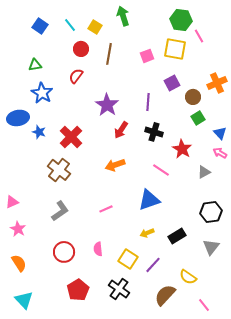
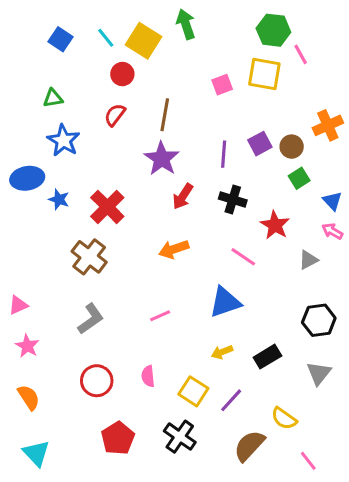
yellow square: (95, 27) -> (144, 41), size x1.6
brown line: (109, 54) -> (165, 115), moved
purple square: (172, 83) -> (260, 144), moved

